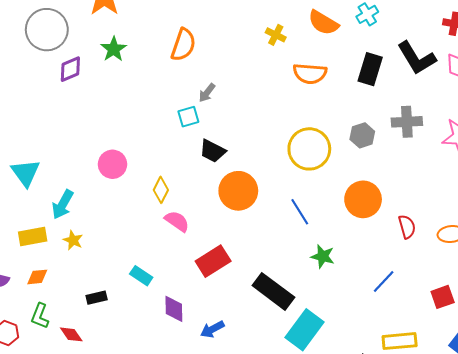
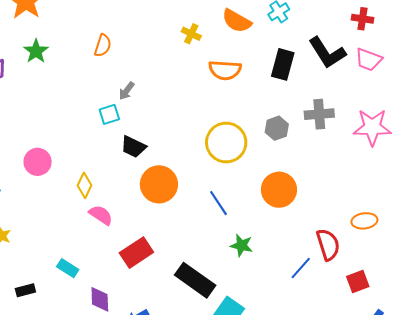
orange semicircle: (183, 45) -> (103, 45), size x0.7
red semicircle: (407, 227) -> (328, 245), moved, size x1.4

